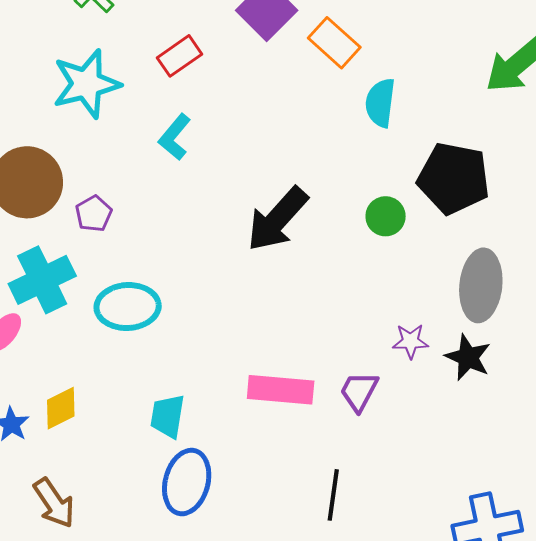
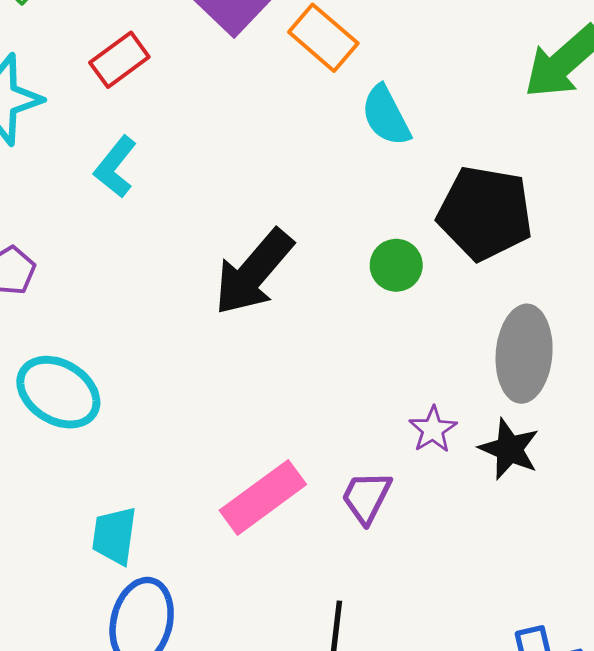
cyan semicircle: (380, 103) -> (386, 116), turned -33
cyan ellipse: (128, 307) -> (58, 392), turned 36
purple star: (410, 341) -> (433, 429), turned -30
pink rectangle: (281, 390) -> (263, 497), turned -40

